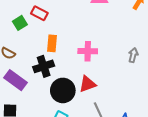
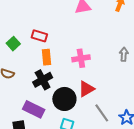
red rectangle: (39, 13) -> (39, 36), moved
purple rectangle: (15, 80) -> (34, 109), moved

